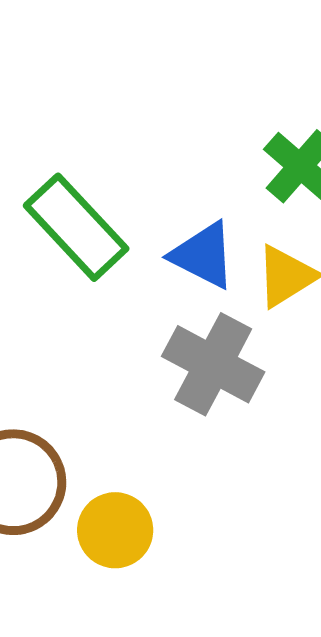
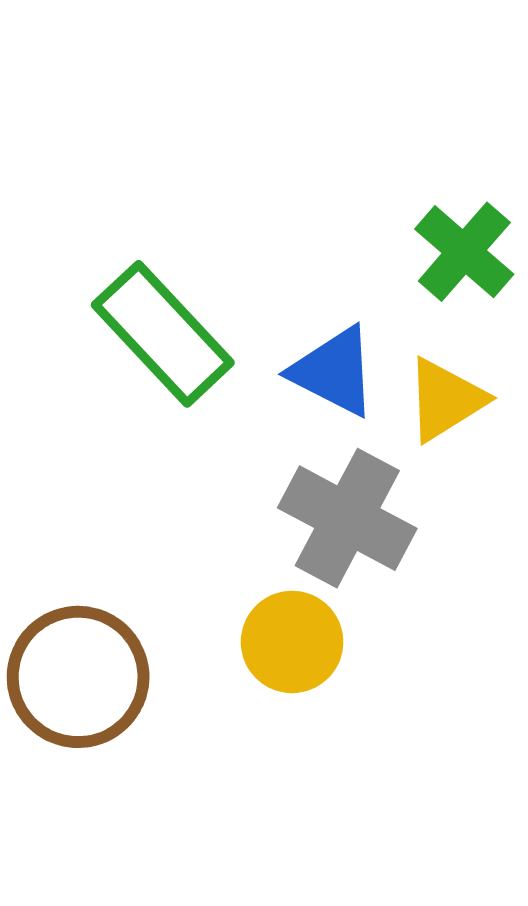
yellow circle: (115, 530) -> (292, 642), moved

